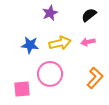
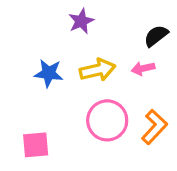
black semicircle: (89, 15) -> (156, 36), moved
pink circle: (50, 74) -> (107, 120), moved

